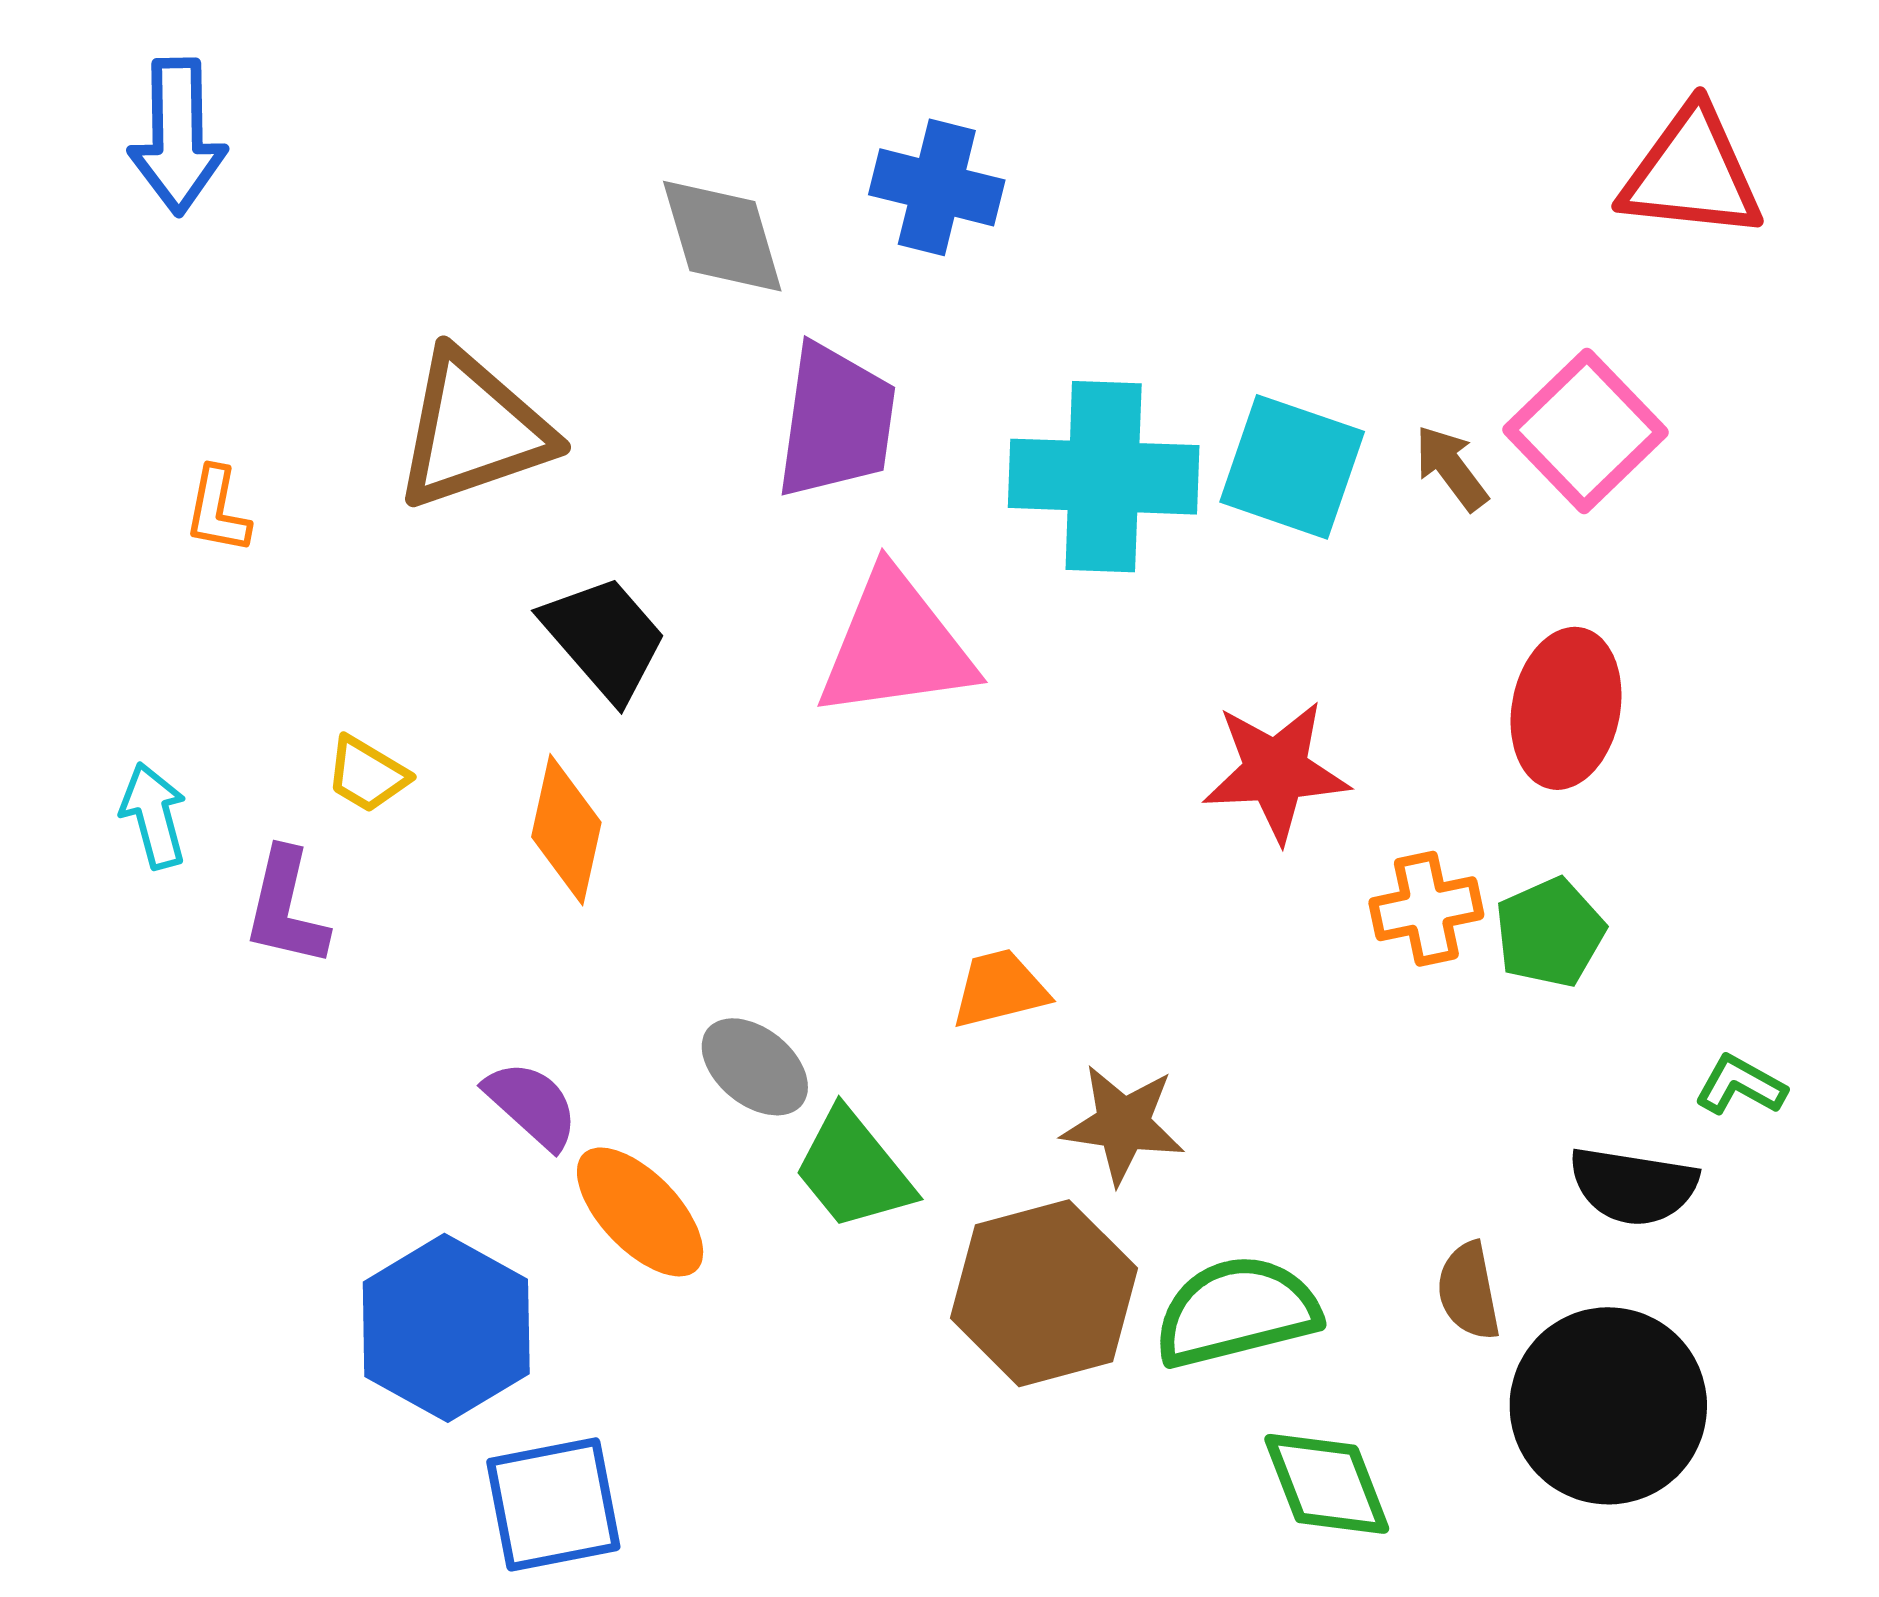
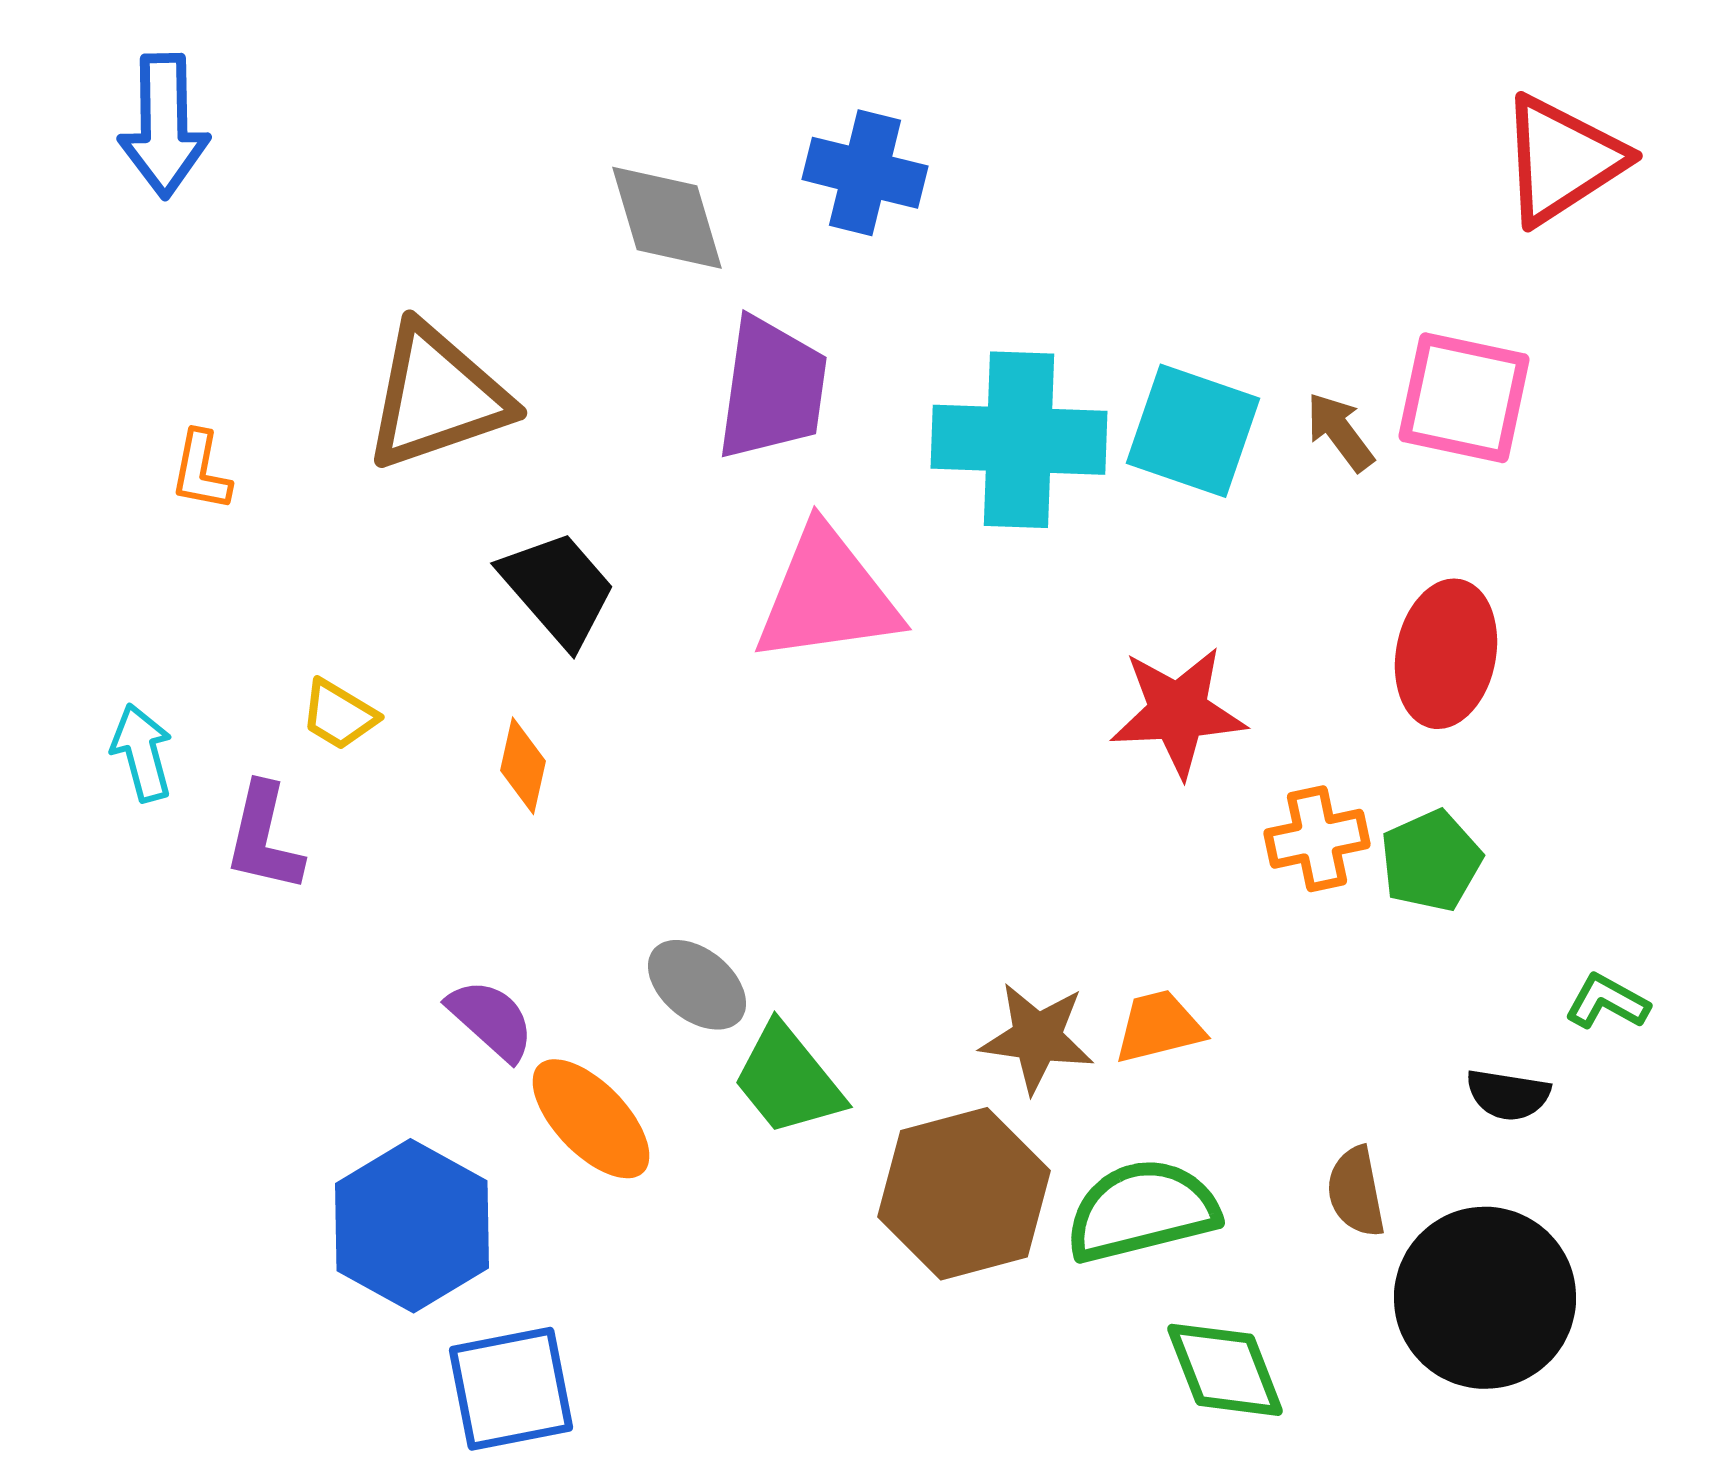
red triangle: (1692, 173) -> (1562, 160), turned -39
pink square: (1586, 431) -> (1464, 398), turned -34
orange diamond: (566, 830) -> (523, 766), size x0.7
orange trapezoid: (1000, 989) -> (1159, 1027), moved
black semicircle: (1633, 1186) -> (1508, 1095), size x0.7

